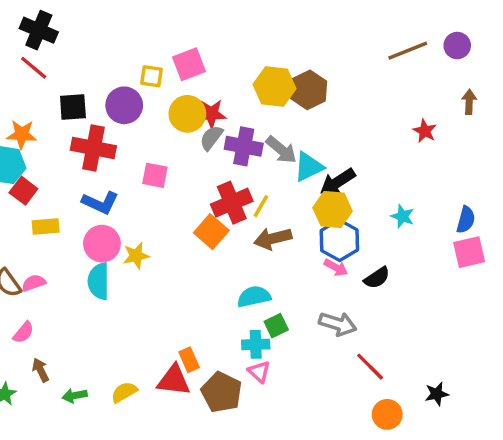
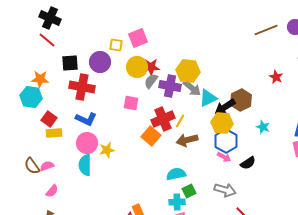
yellow hexagon: (274, 87) -> (188, 71), moved
brown hexagon: (309, 90) -> (241, 100), moved
pink square: (155, 175) -> (131, 103), moved
red square: (23, 191) -> (49, 119), moved
pink semicircle: (23, 332) -> (52, 191), moved

